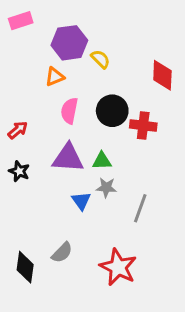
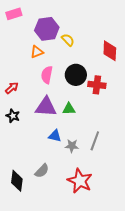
gray star: (106, 188) -> (72, 146), moved
blue triangle: (81, 201) -> (55, 136), turned -40

